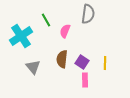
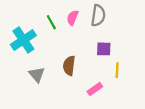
pink semicircle: (65, 31) -> (72, 18), moved
purple square: (82, 62) -> (104, 49), moved, turned -32
pink rectangle: (85, 80) -> (95, 89), turned 56

